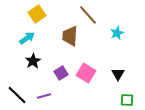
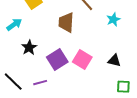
cyan arrow: (27, 38) -> (14, 24), moved
purple square: (61, 73) -> (57, 60), size x1.5
black triangle: (118, 74) -> (114, 61), turned -48

